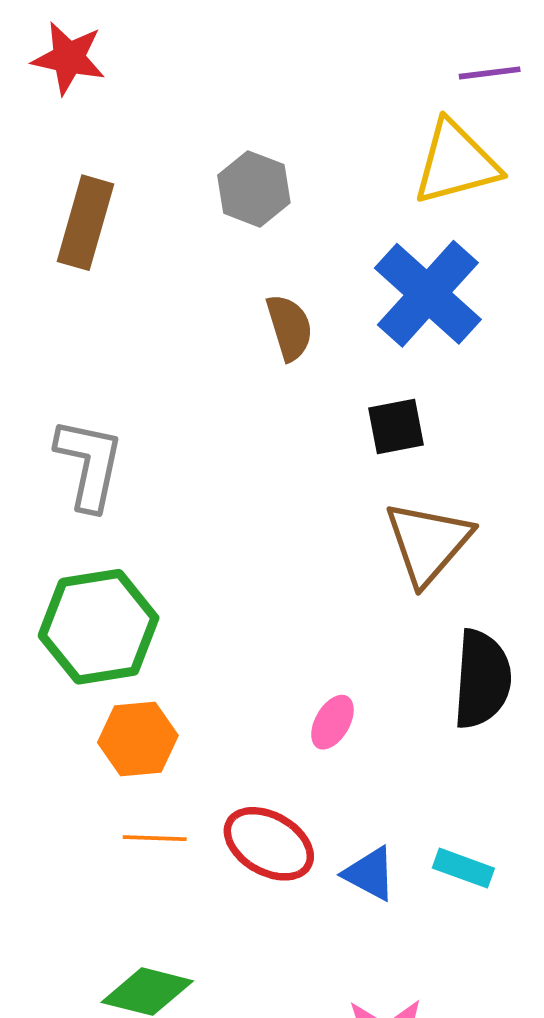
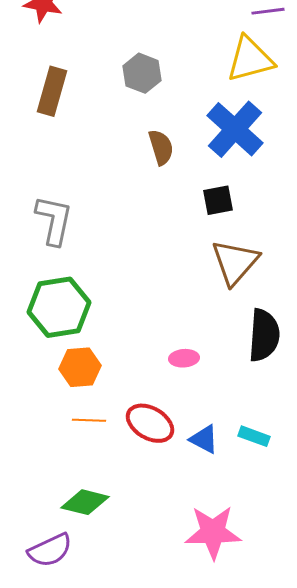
pink ellipse: (332, 722) -> (184, 358), turned 56

